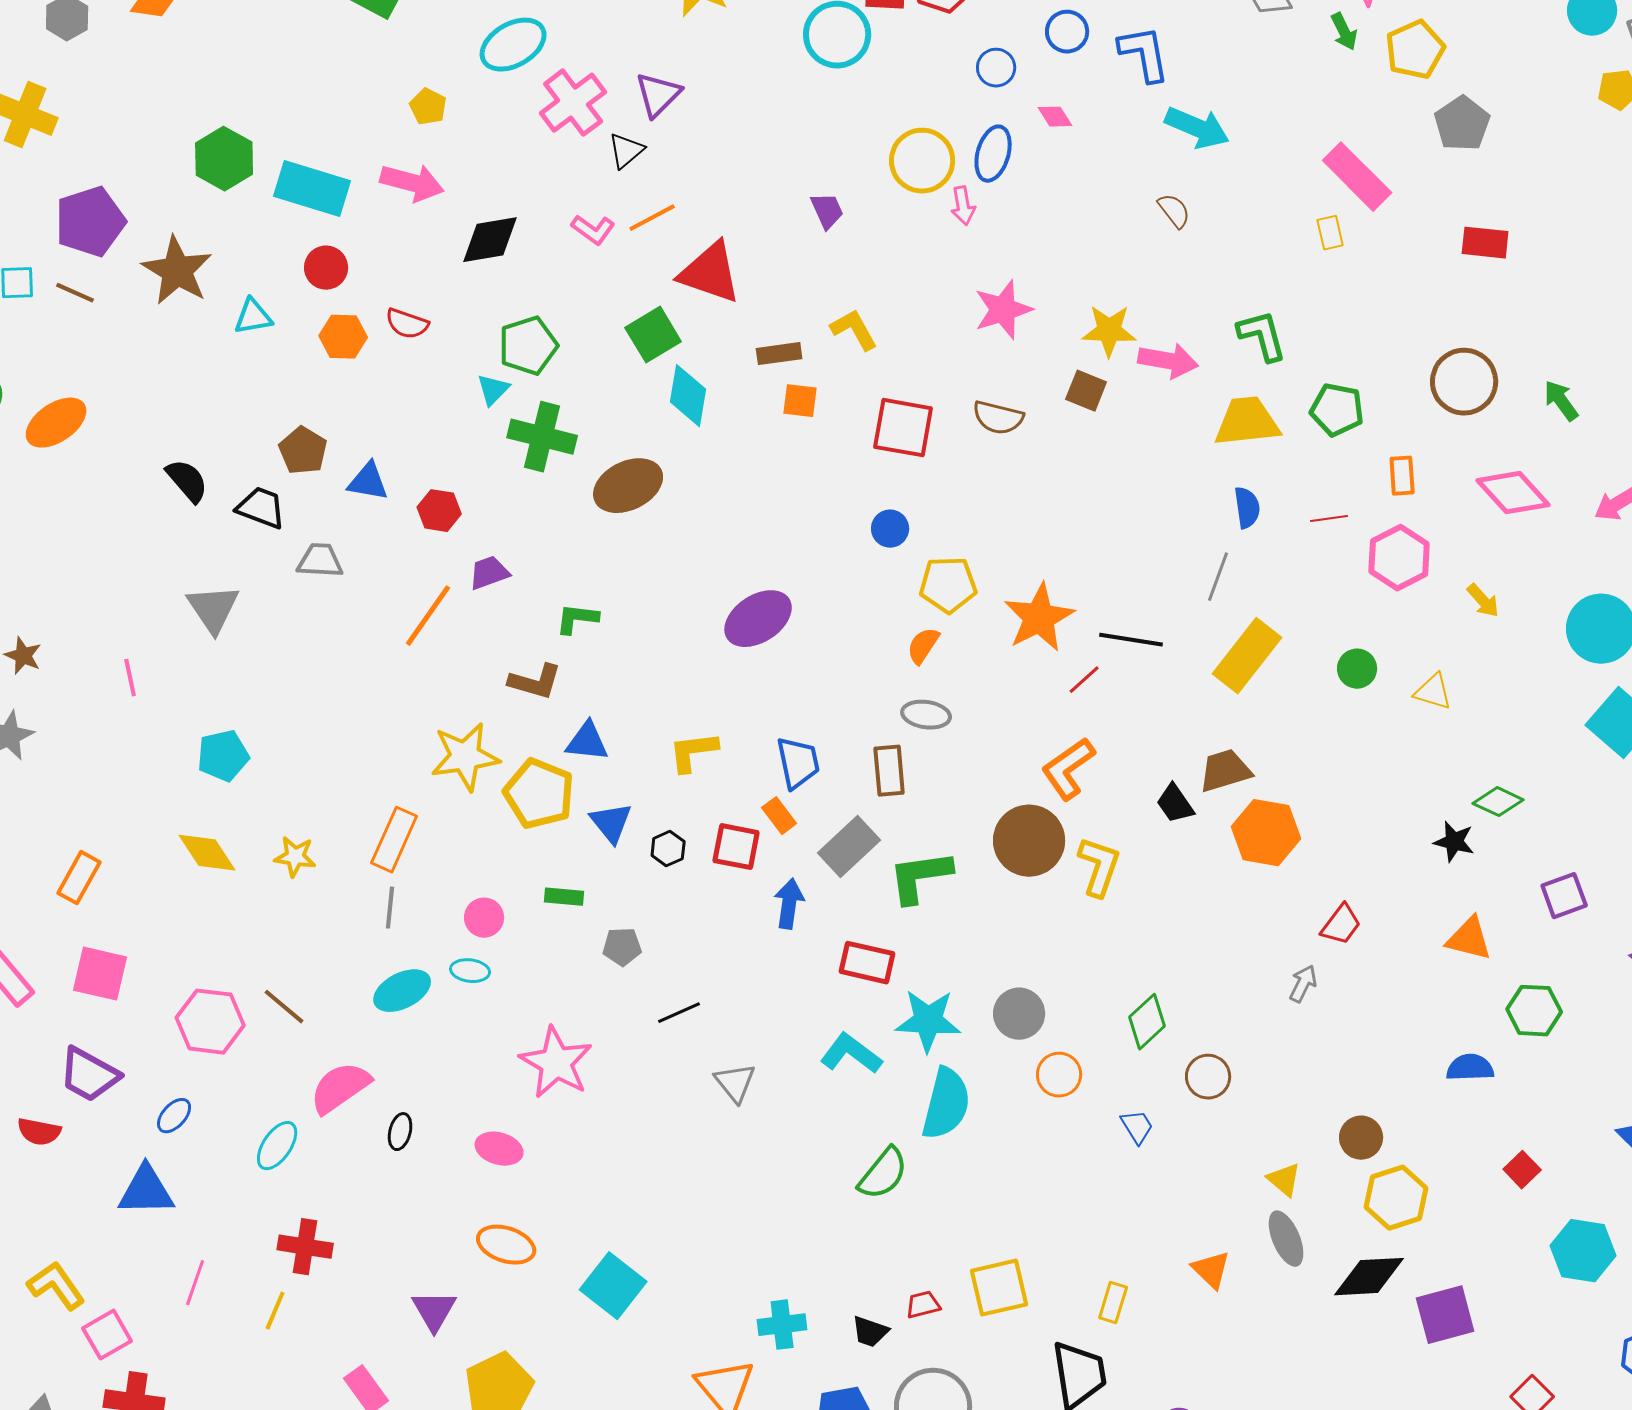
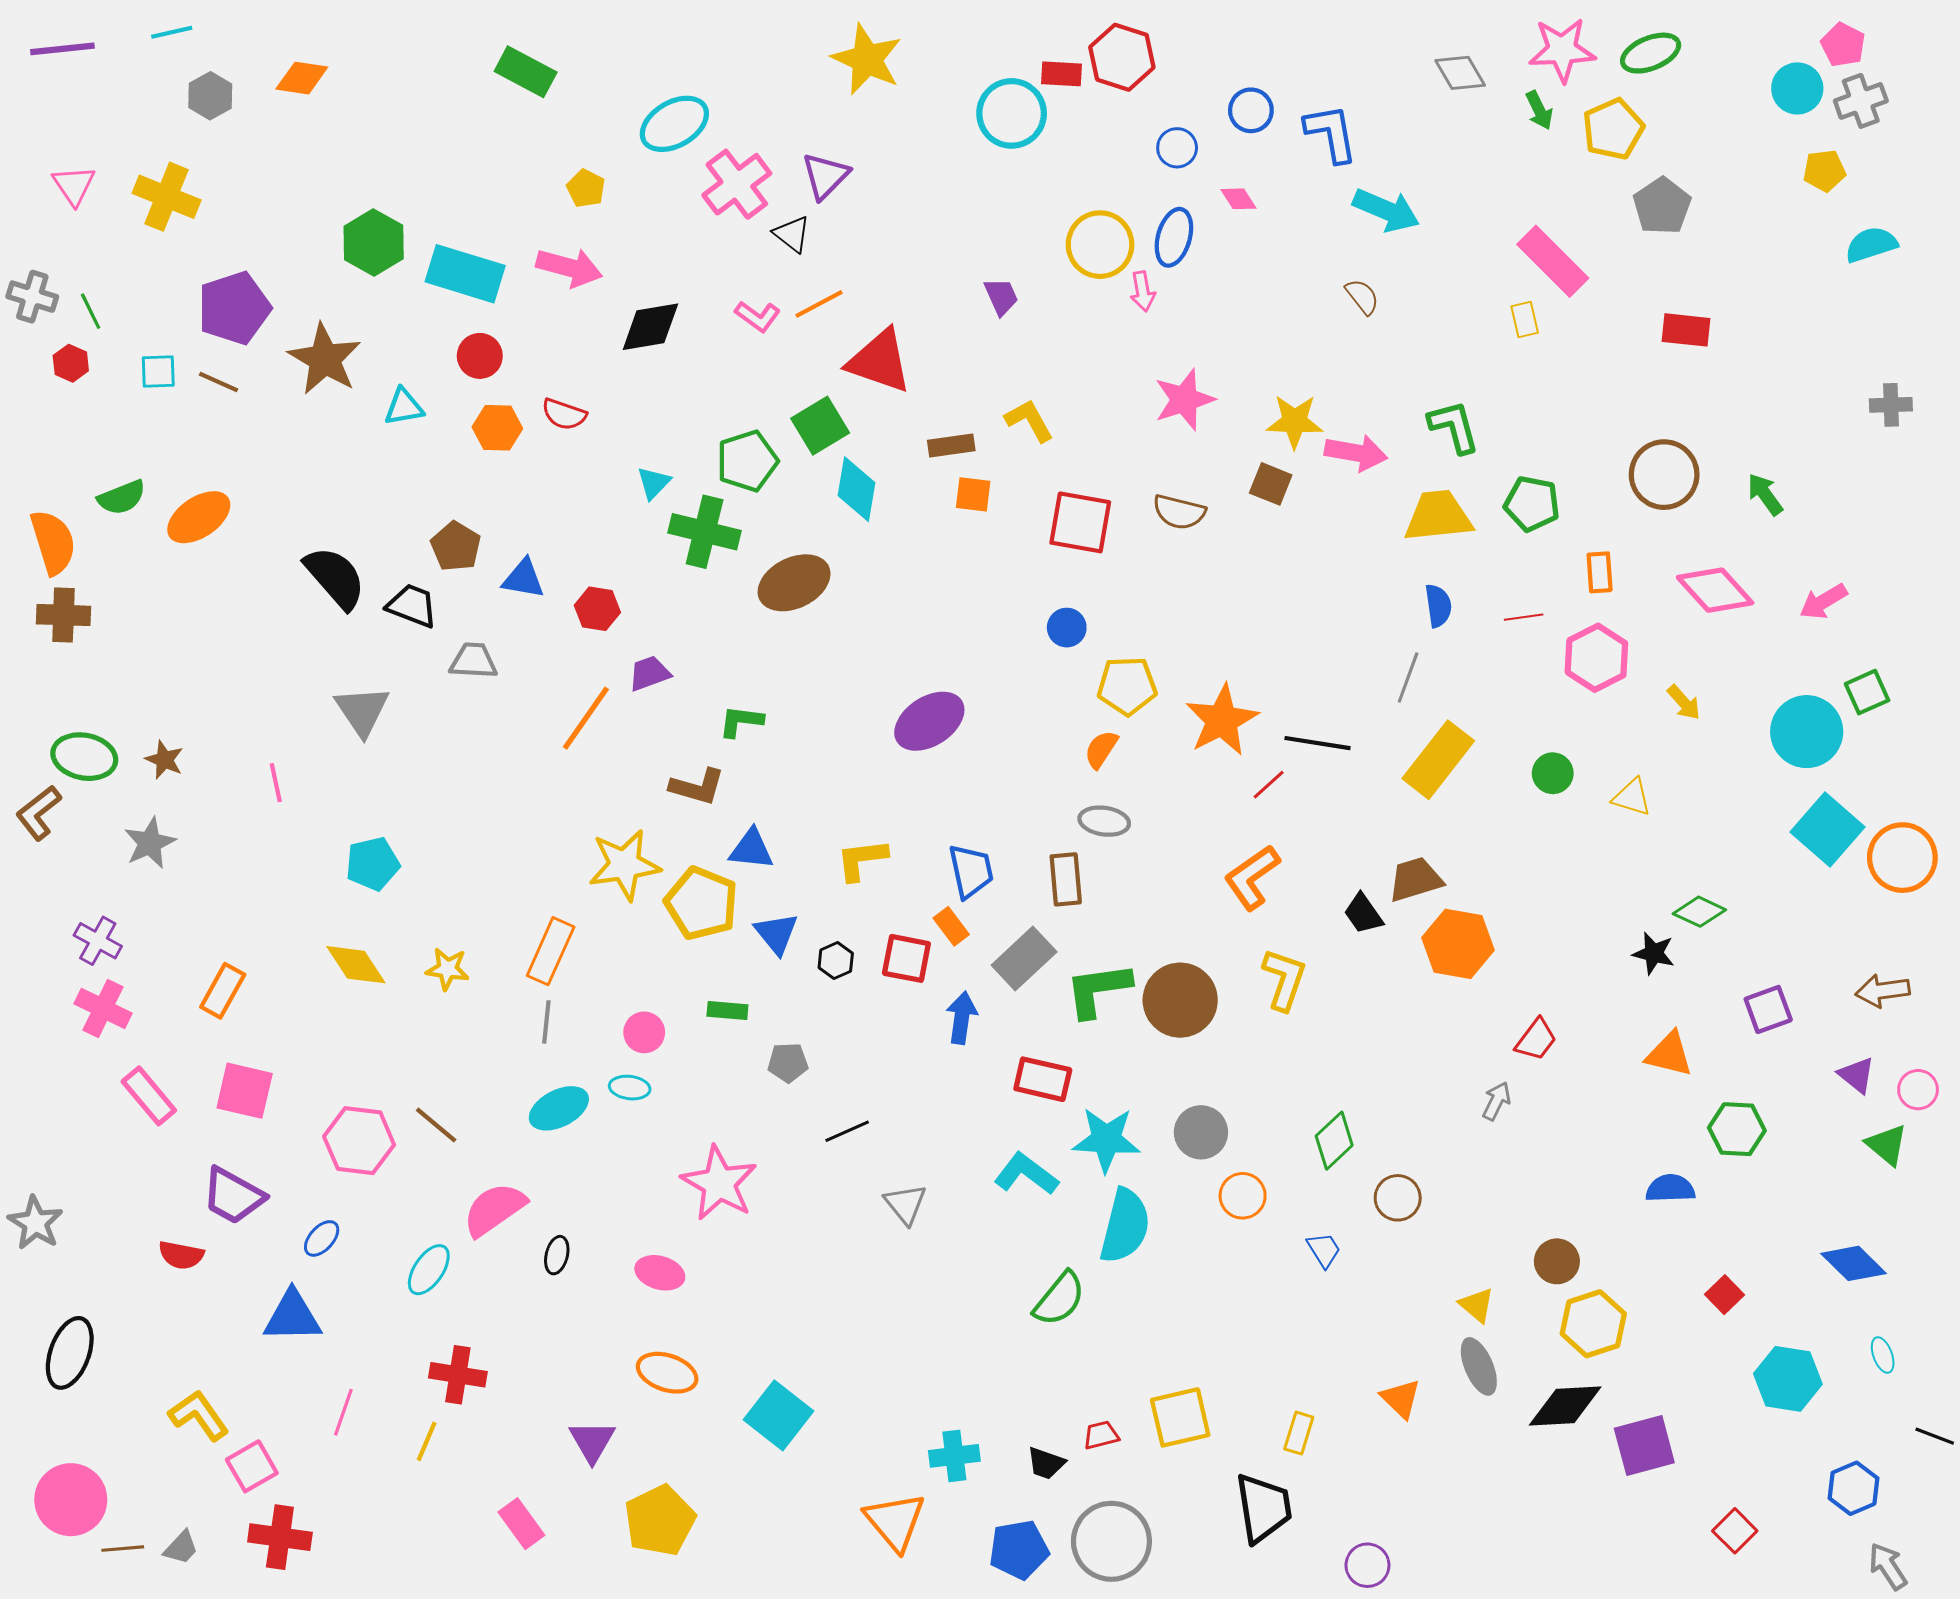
black triangle: (626, 151) -> (792, 234), turned -42
green pentagon: (528, 346) -> (747, 461), moved
black semicircle: (187, 481) -> (335, 578), size x1.4
brown circle: (1029, 841) -> (1180, 1000), moved

